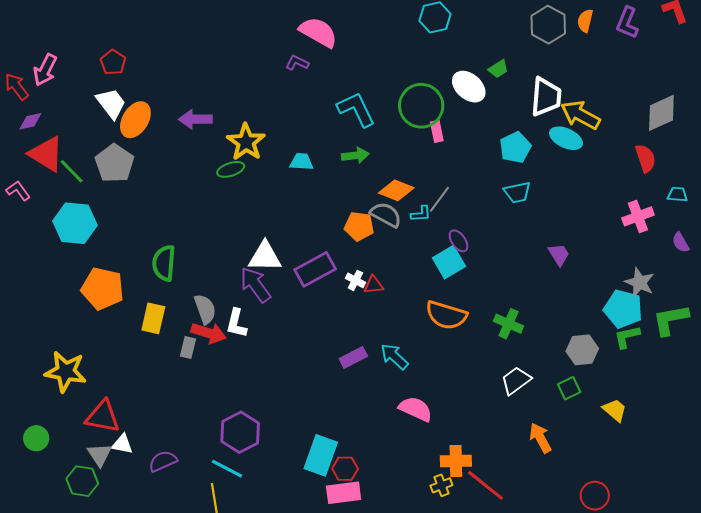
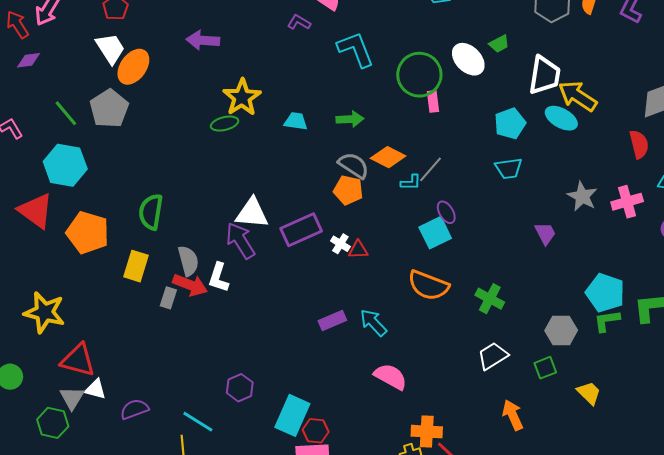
cyan L-shape: (356, 109) -> (356, 49), moved
purple arrow: (195, 119) -> (203, 40), moved
red triangle: (46, 154) -> (36, 211), moved
gray semicircle: (386, 215) -> (354, 165), moved
gray star: (640, 282) -> (582, 196), moved
purple hexagon: (240, 432) -> (240, 388), moved, size x0.7

